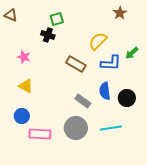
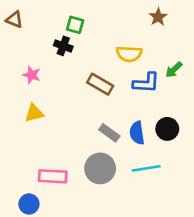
green square: (57, 19) -> (75, 25), turned 32
yellow semicircle: (98, 41) -> (129, 54), turned -132
yellow triangle: (26, 86) -> (34, 113), turned -42
blue semicircle: (105, 91) -> (137, 133), moved
blue circle: (22, 116) -> (29, 204), moved

